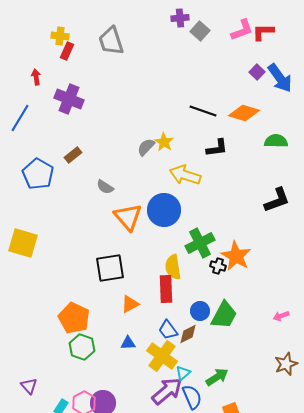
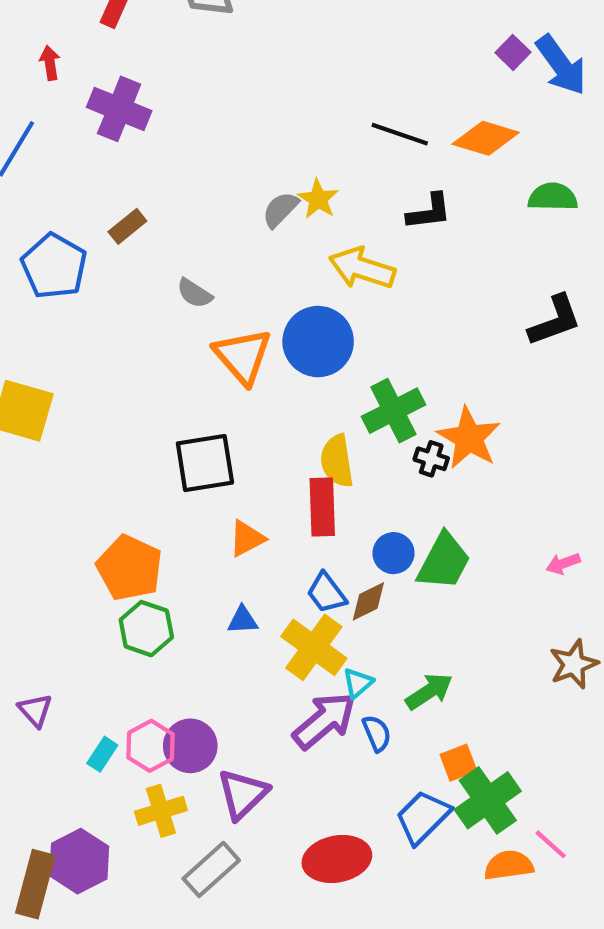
blue semicircle: (192, 397) -> (377, 733), size x0.7

